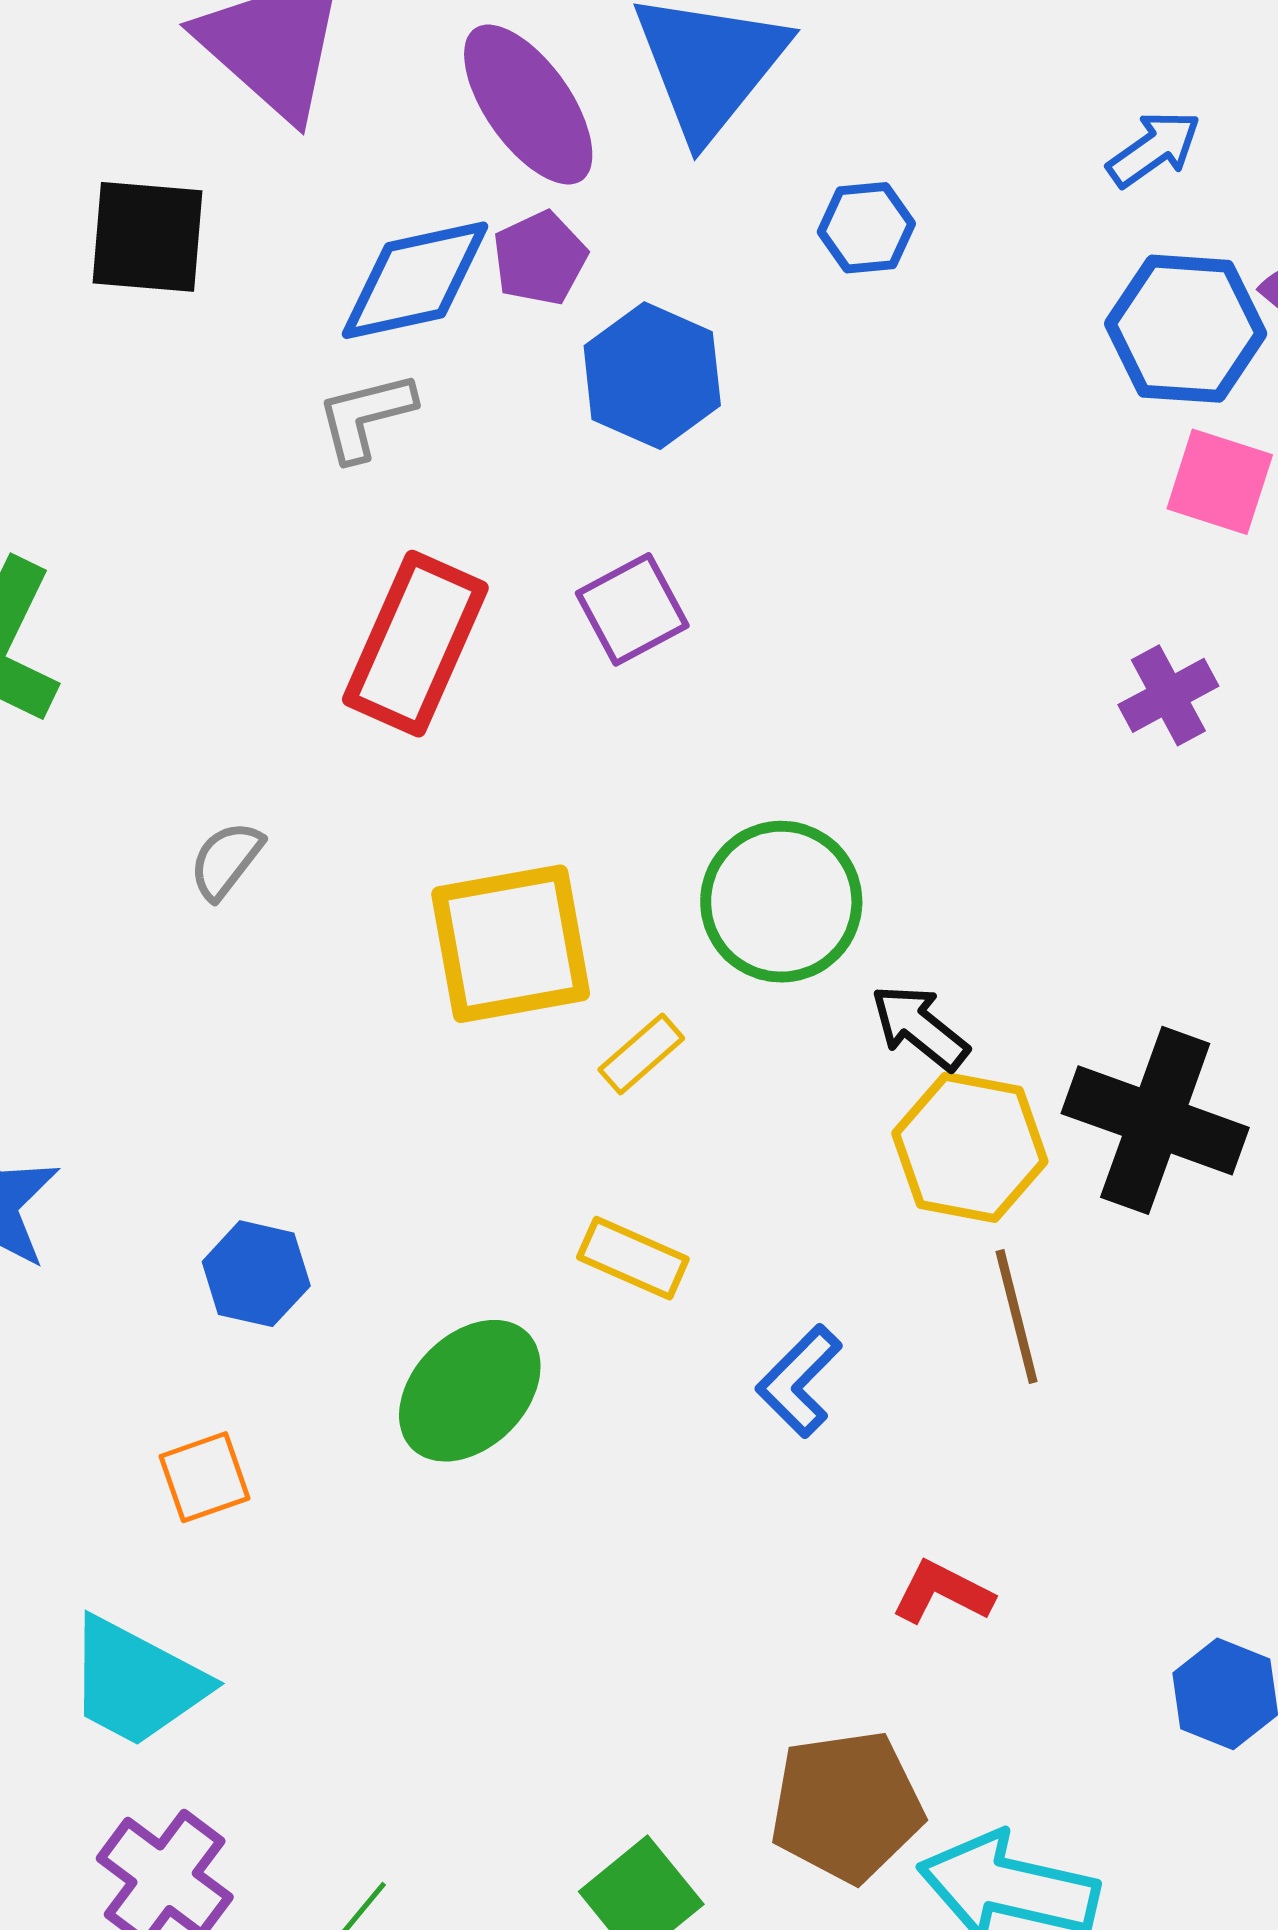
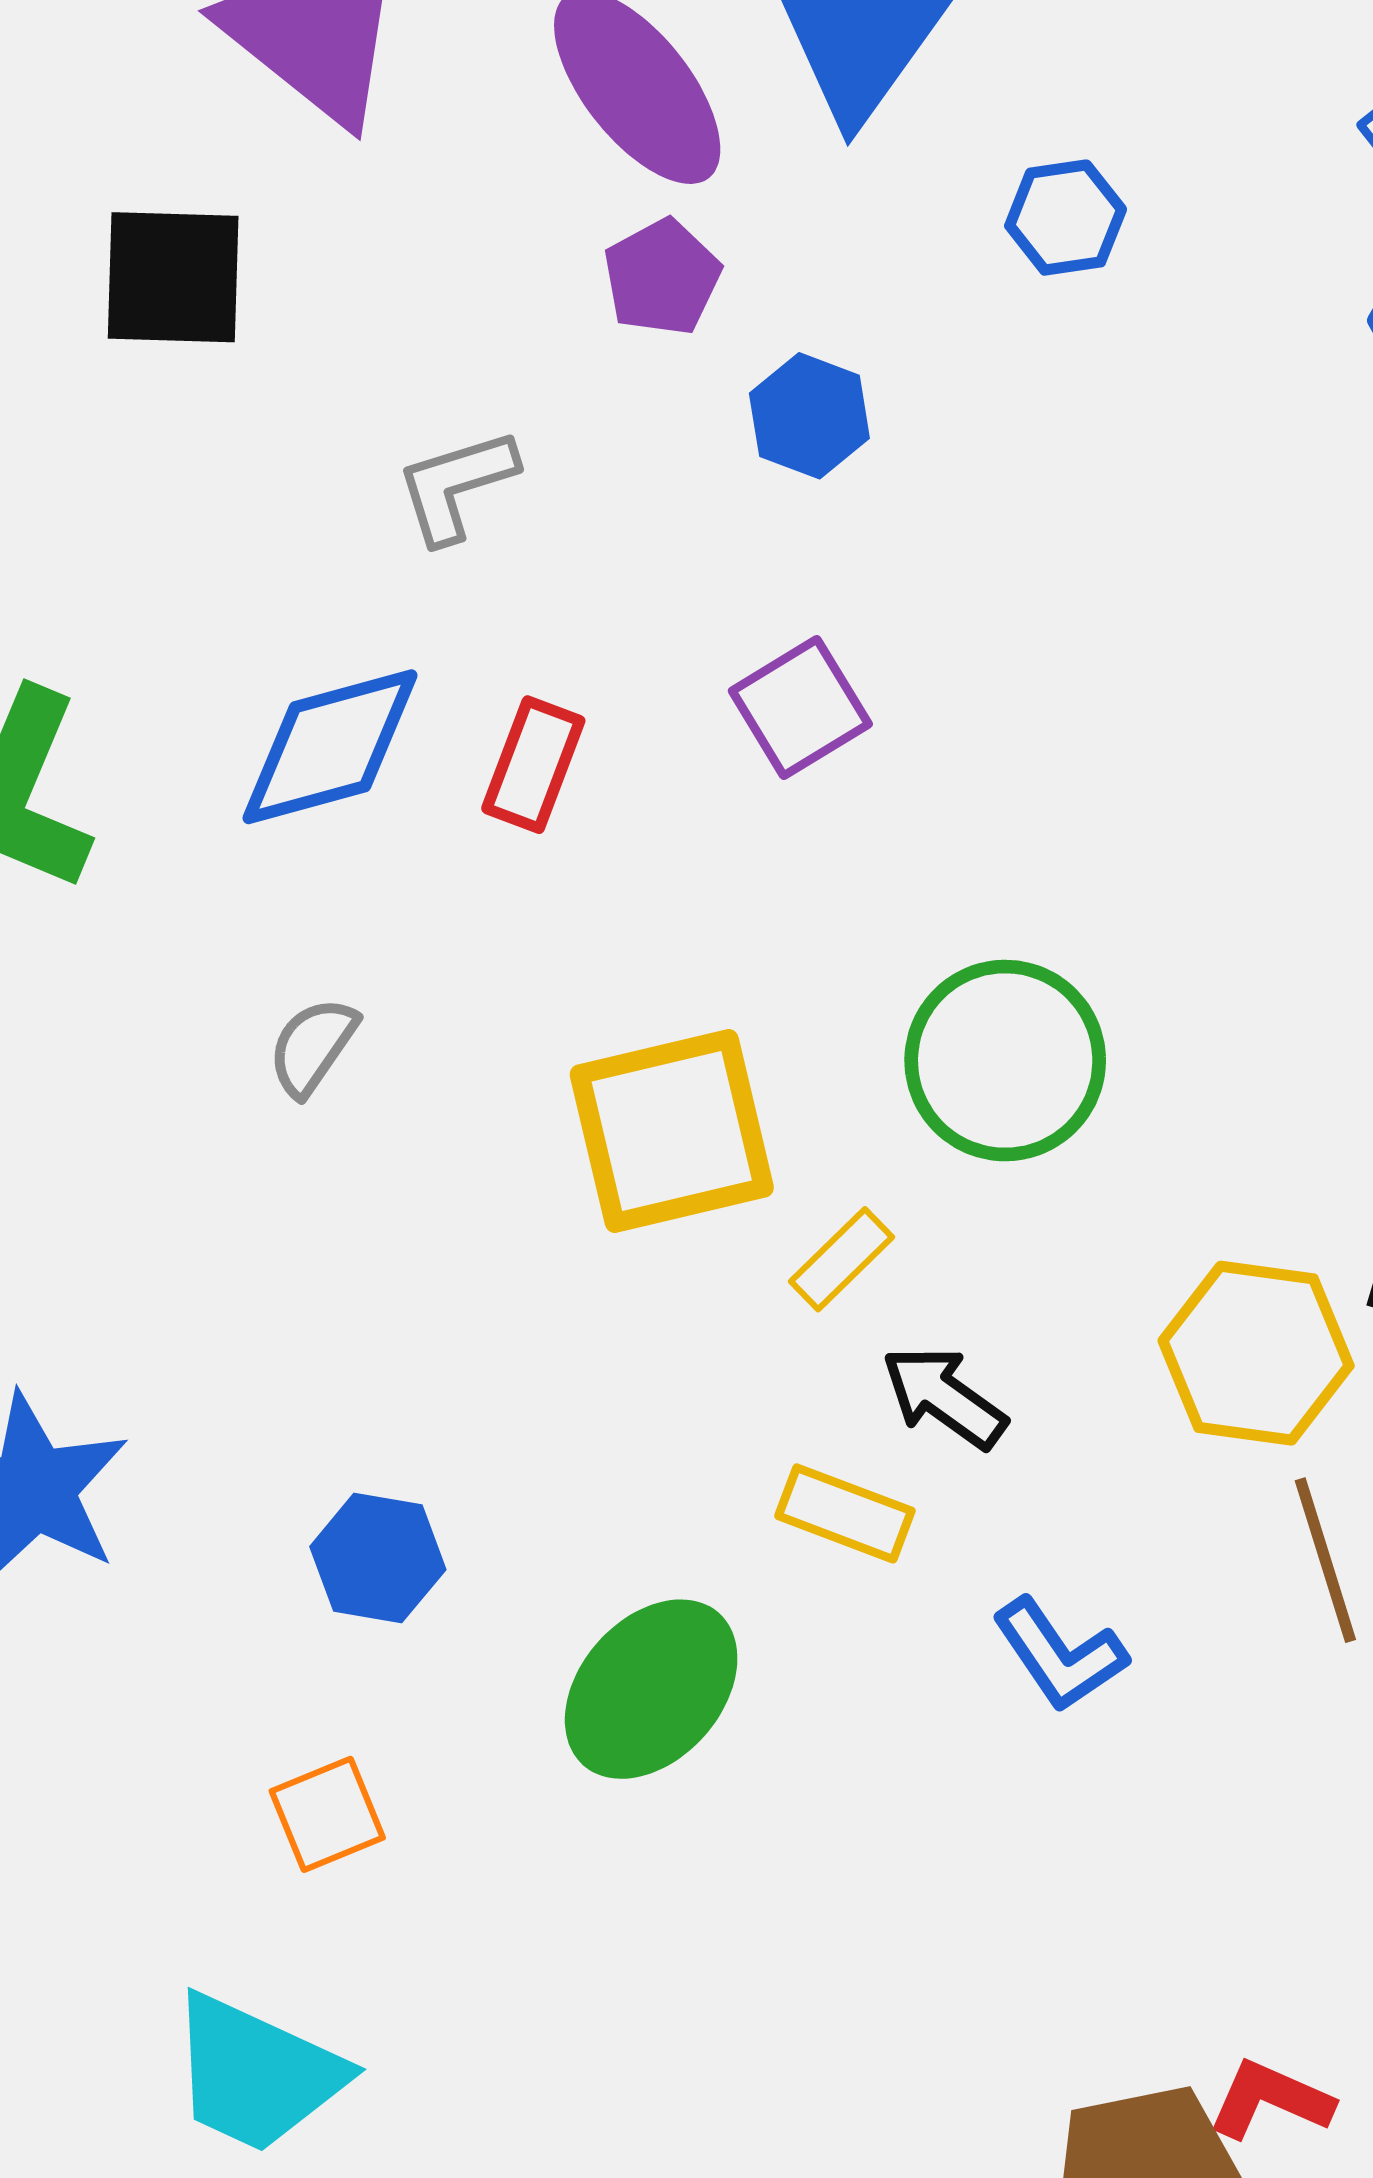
blue diamond: (415, 280) -> (330, 747), moved
blue hexagon: (652, 376) -> (809, 416), size x0.7
red rectangle: (415, 644) -> (533, 765), size x0.6
black arrow: (920, 1027) -> (944, 1397), moved
blue L-shape: (799, 1381) -> (1060, 1655), turned -76
red L-shape: (942, 1592) -> (1270, 2100), moved

